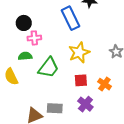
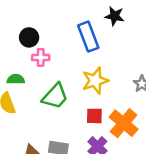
green semicircle: (25, 56) -> (16, 79), moved
orange cross: (104, 84) -> (124, 123), size x1.6

